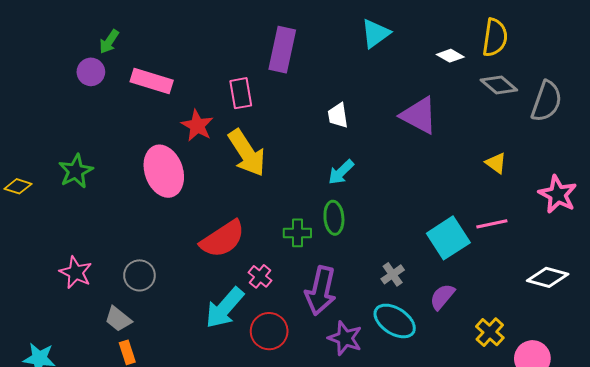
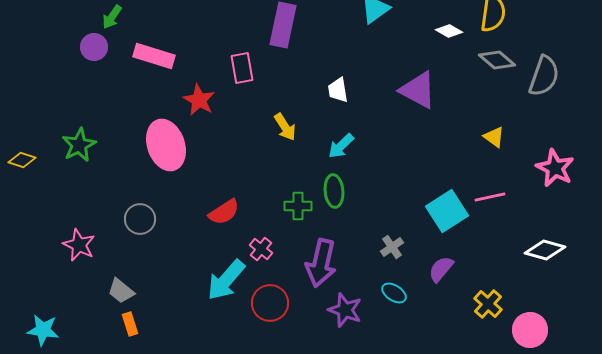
yellow arrow: (247, 153) -> (285, 127), moved, size x0.6
red semicircle: (223, 239) -> (224, 212), size x0.7
gray circle: (139, 275) -> (140, 219), moved
cyan ellipse: (395, 321) -> (394, 293), size x0.6

